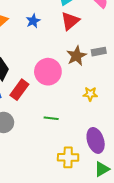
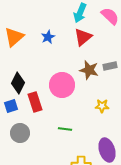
brown star: (77, 56) -> (89, 70), turned -30
red rectangle: (19, 90) -> (35, 102), turned -54

